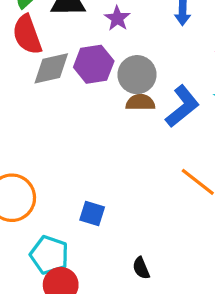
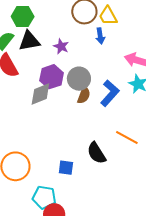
gray diamond: (51, 68) -> (40, 94), moved
brown semicircle: (140, 102) -> (84, 95), turned 120
black semicircle: (141, 268) -> (96, 153), moved, size x1.6

